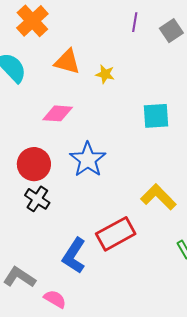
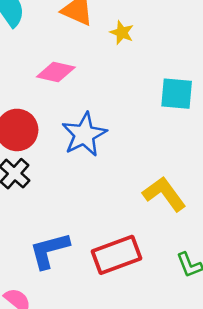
red rectangle: (116, 234) -> (116, 255), moved
blue L-shape: (74, 256) -> (49, 250), turned 33

